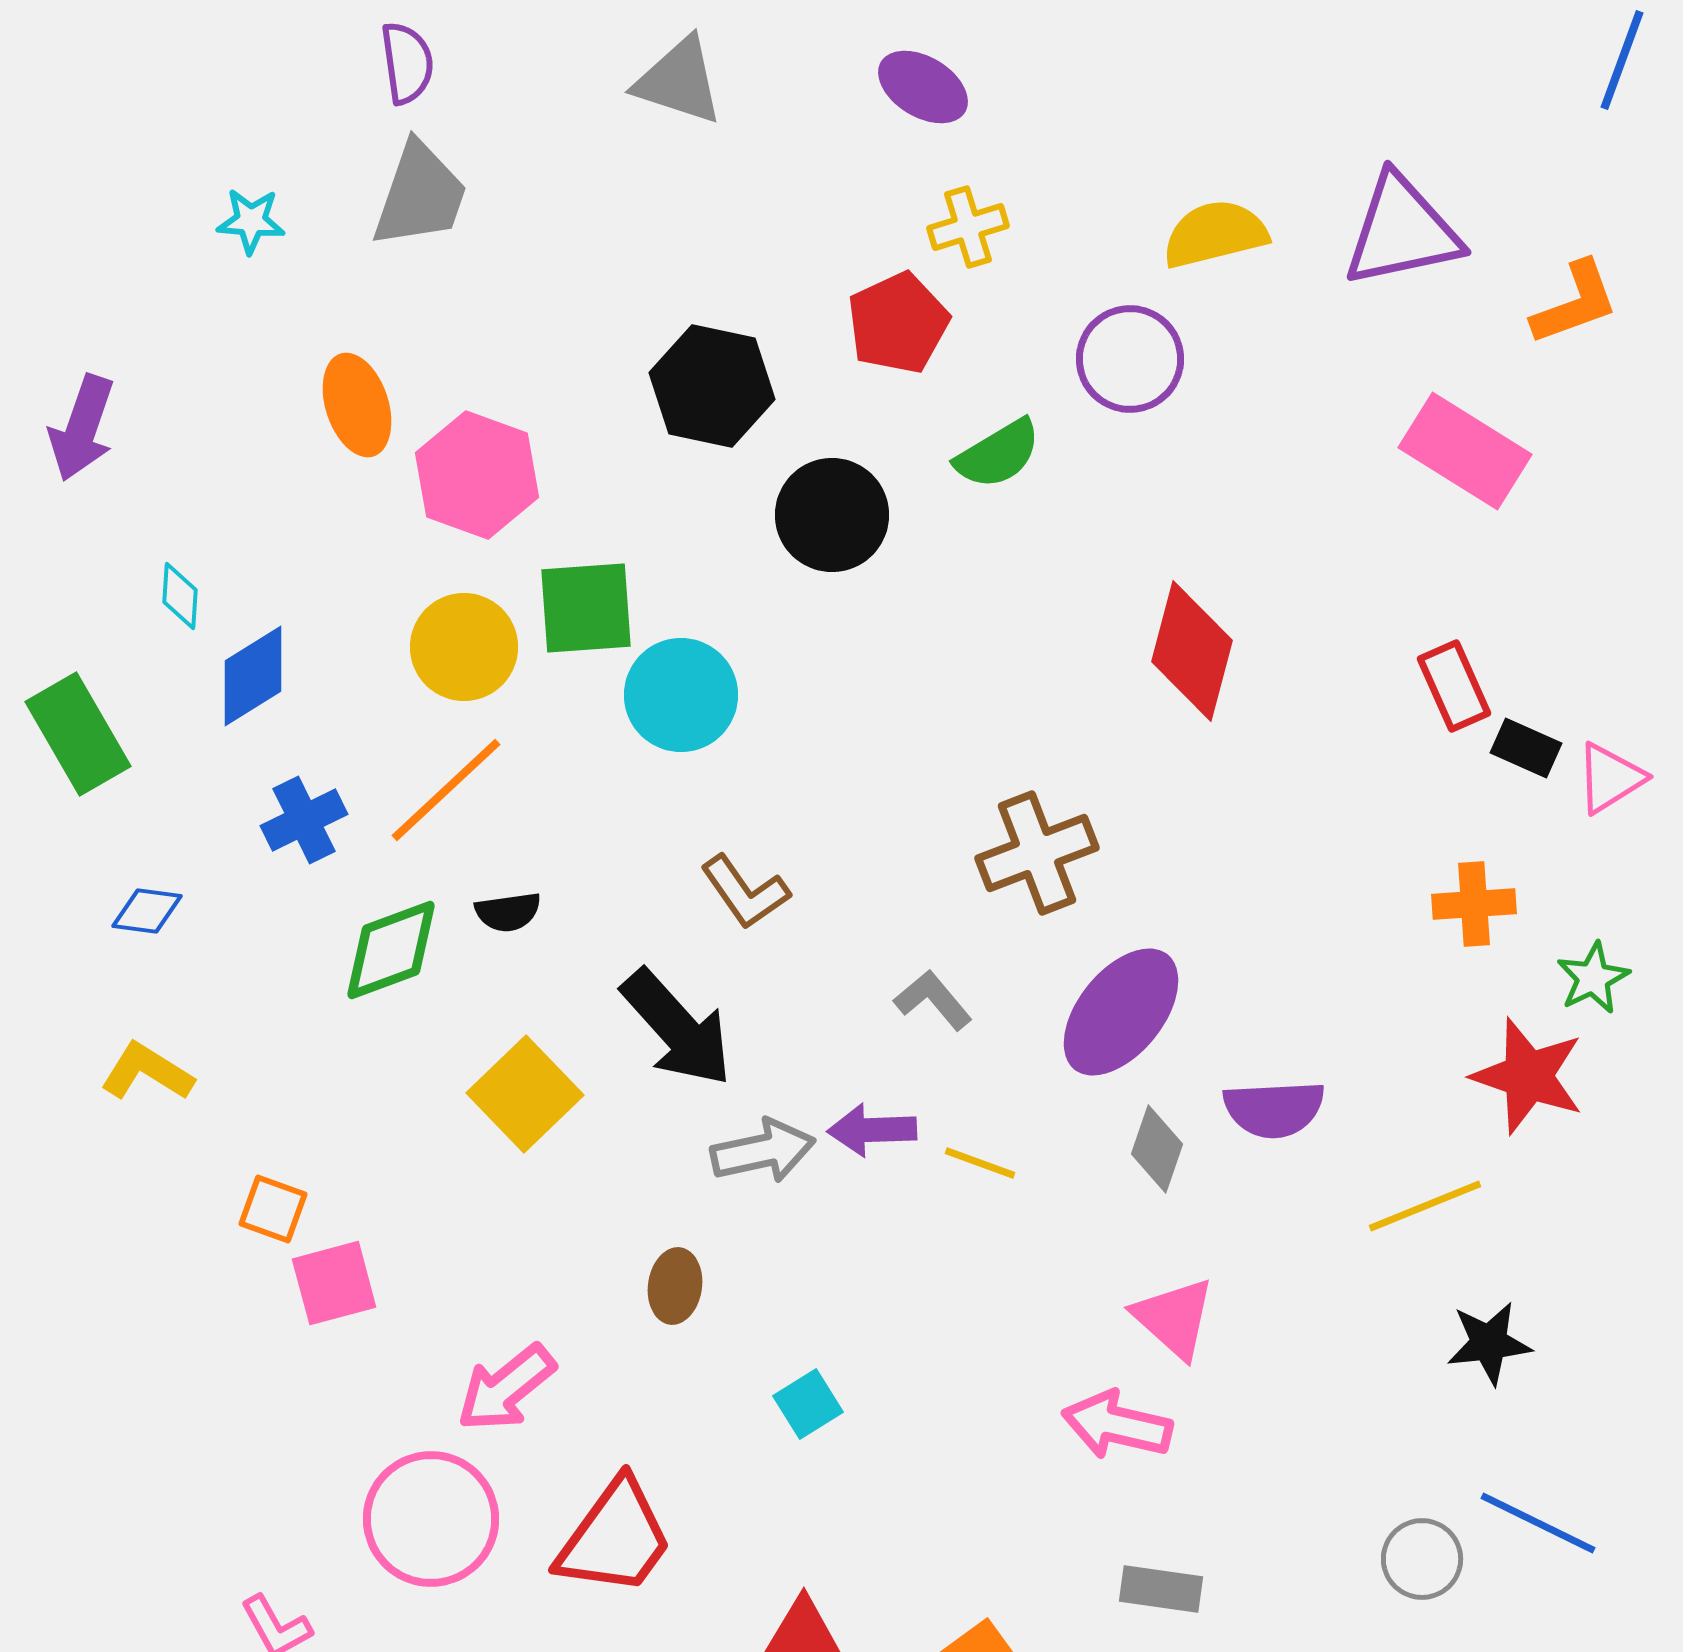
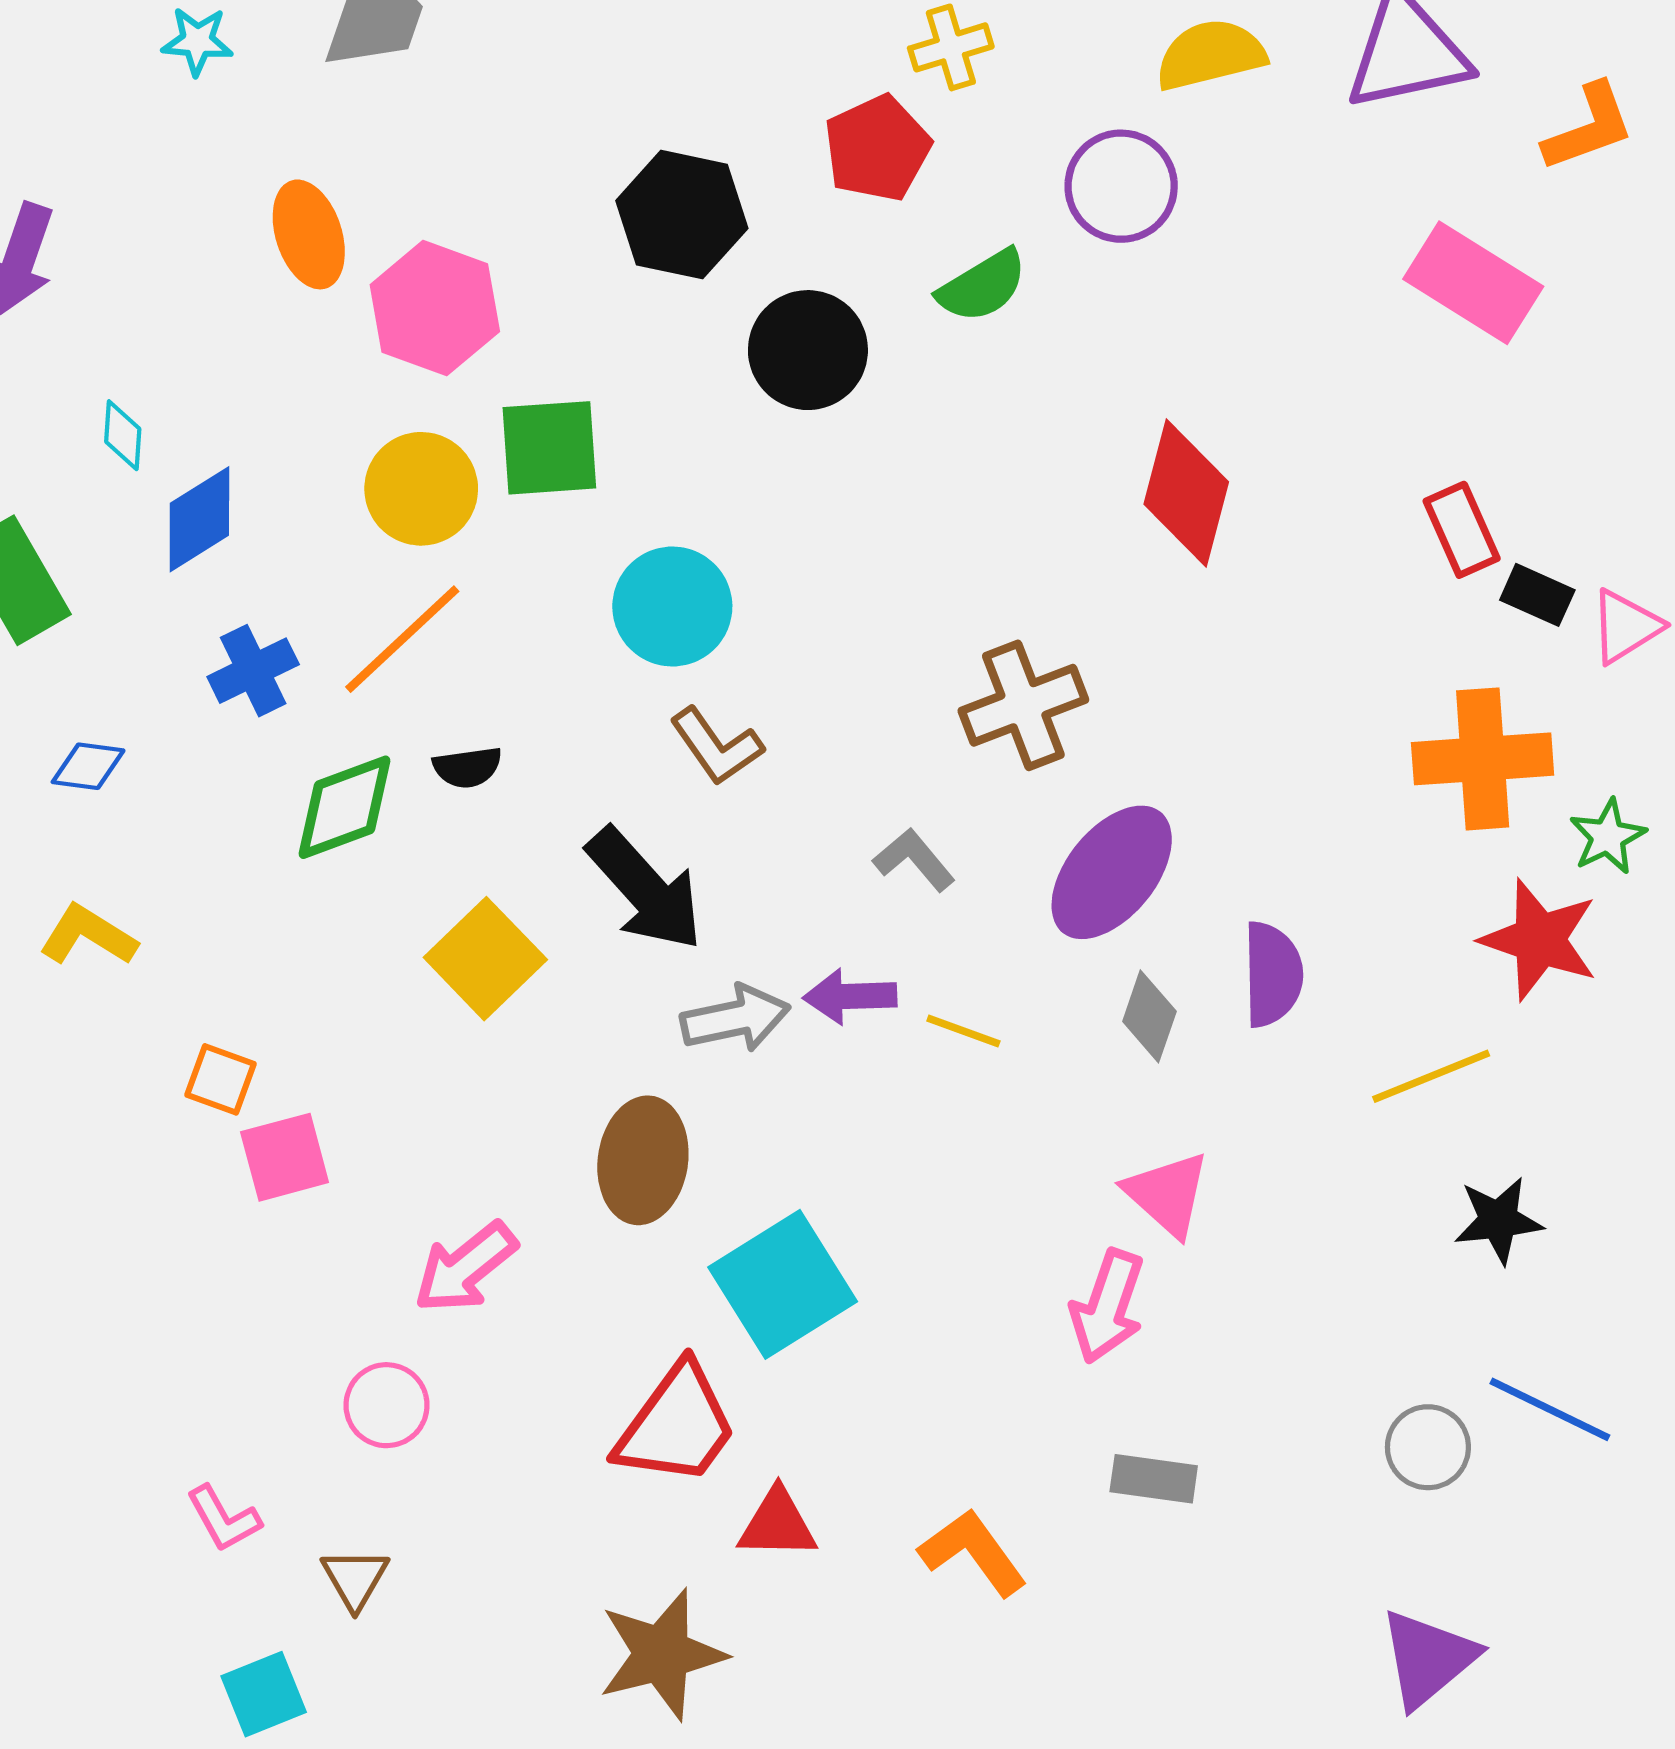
cyan circle: (681, 695) -> (672, 606), moved
orange cross: (1474, 904) -> (1483, 759), size x1.6
purple semicircle: (1274, 1109) -> (1272, 974), turned -88
brown ellipse: (675, 1286) -> (643, 1160), size x1.6
cyan square: (808, 1404) -> (783, 1284), size x2.0
pink arrow: (1117, 1425) -> (1107, 1306), turned -84
pink circle: (431, 1519) -> (387, 1405), size x0.6
red trapezoid: (615, 1538) -> (677, 1425), moved

